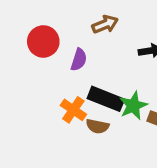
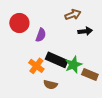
brown arrow: (105, 24) -> (73, 15), moved
brown semicircle: (97, 126) -> (50, 85), moved

